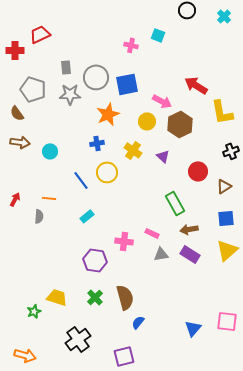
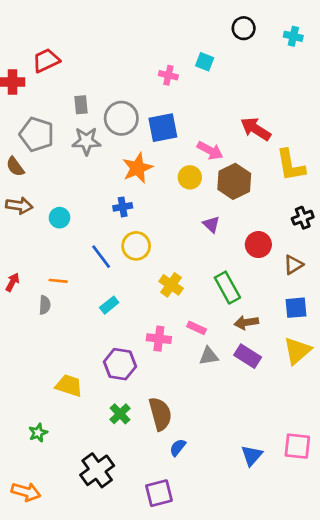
cyan cross: (224, 16) -> (293, 36), turned -32
yellow cross: (133, 150) -> (171, 285), moved
yellow trapezoid: (57, 297) -> (69, 386), moved

